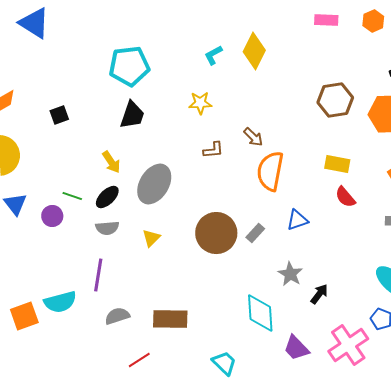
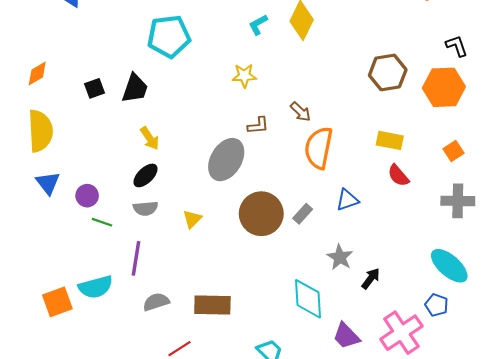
black trapezoid: (132, 115) -> (135, 88), moved
gray ellipse: (154, 184) -> (226, 160), moved
green line: (72, 196) -> (102, 222), moved

